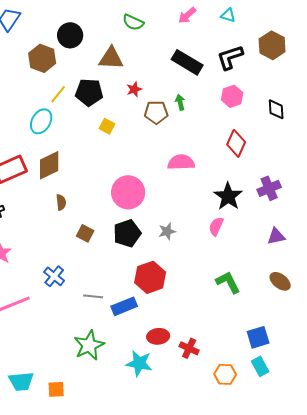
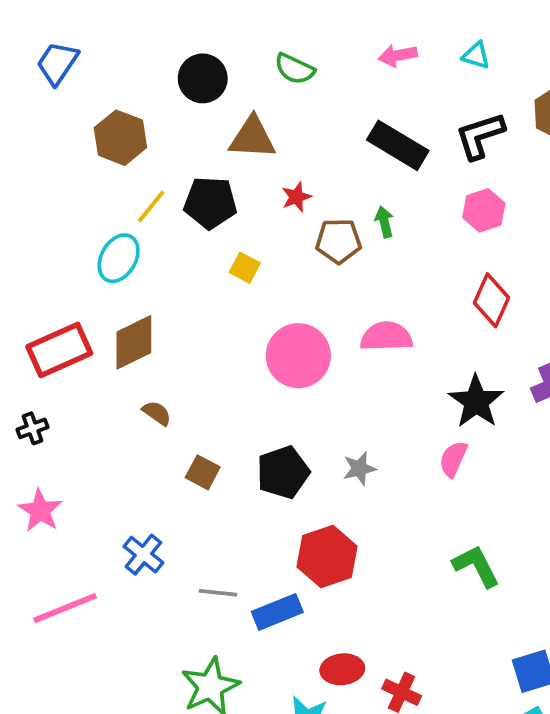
pink arrow: (187, 15) -> (398, 55), turned 30
black circle: (70, 35) -> (203, 78), moved
pink circle: (128, 192) -> (298, 356), moved
brown semicircle: (61, 202) -> (157, 413), turned -49

